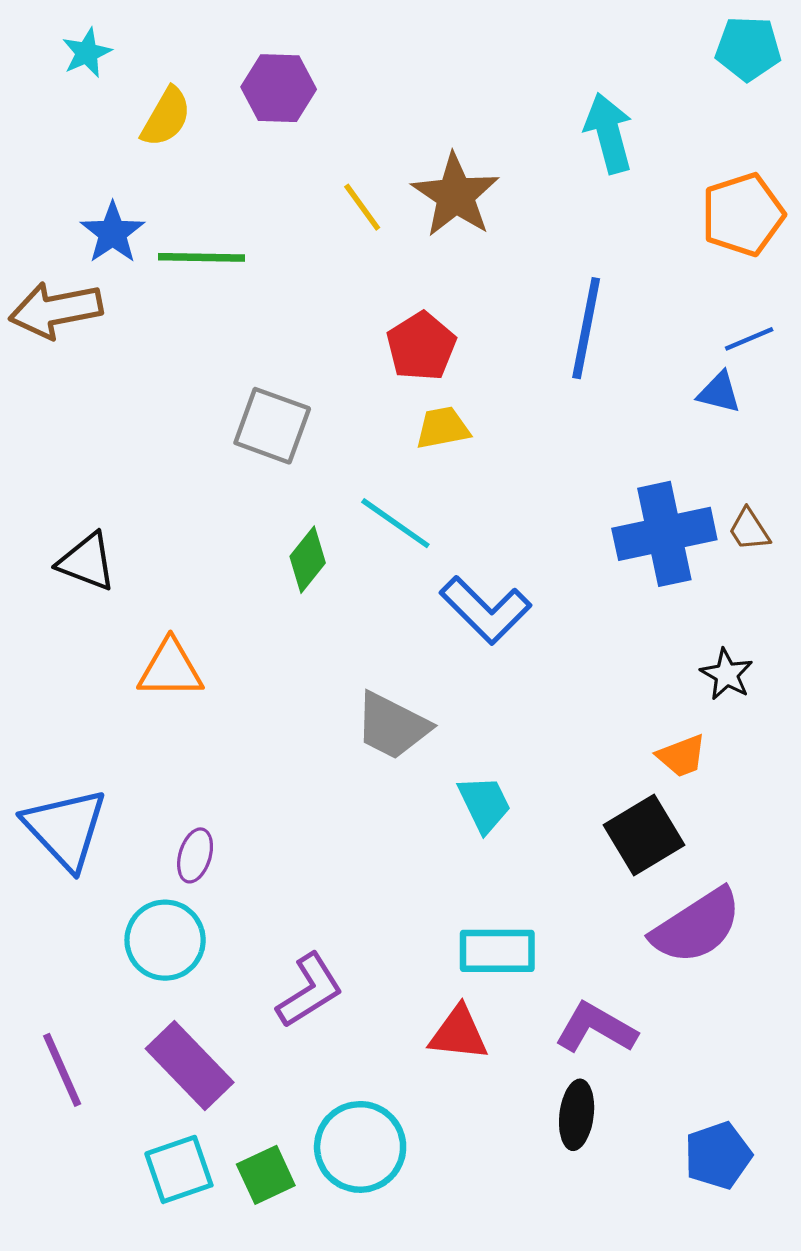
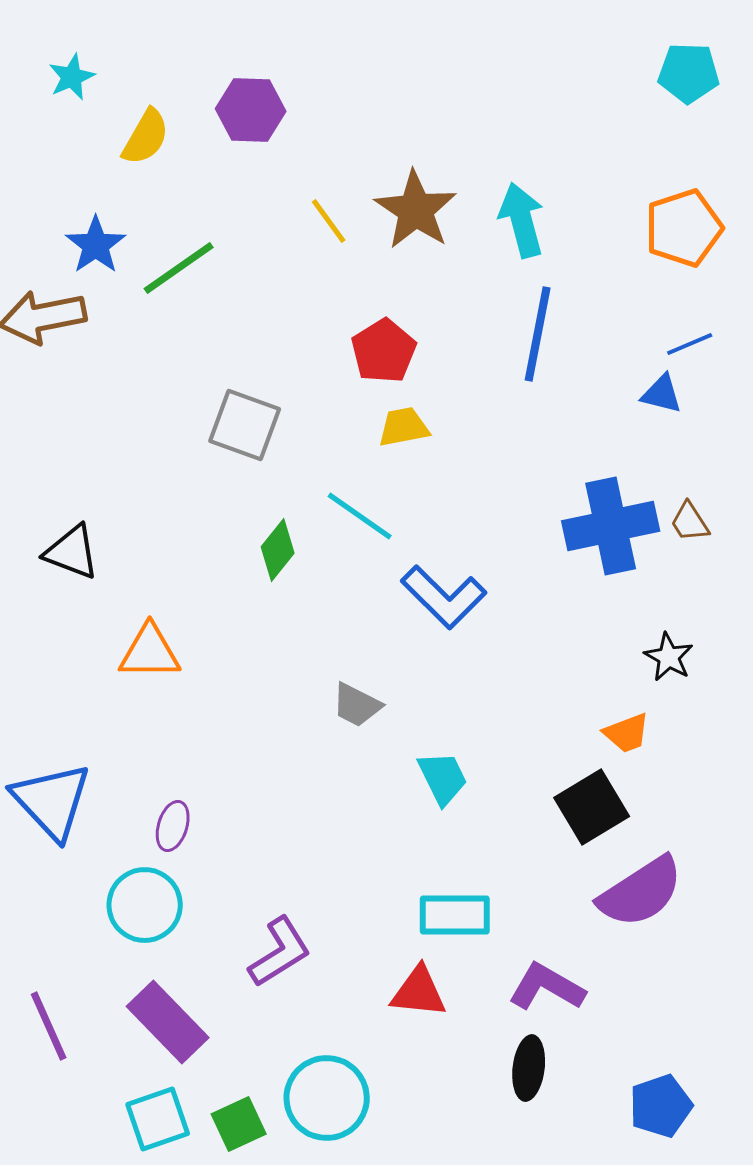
cyan arrow: (609, 133) -> (522, 220), moved
green line: (201, 257) -> (179, 268), turned -36
gray trapezoid: (392, 726) -> (357, 705), size x0.7

